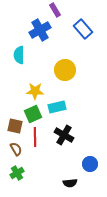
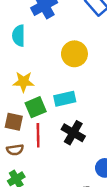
yellow star: (35, 91) -> (23, 82), moved
brown semicircle: (16, 149) -> (15, 150), turned 112

